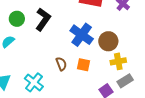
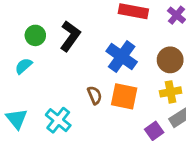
brown circle: (108, 41) -> (170, 60), moved
orange square: (83, 65) -> (124, 96), size x1.5

